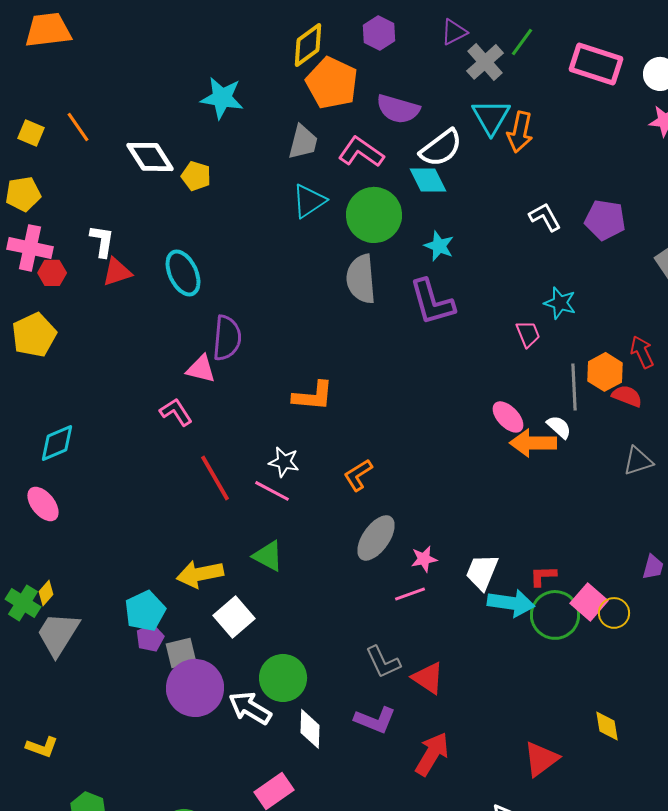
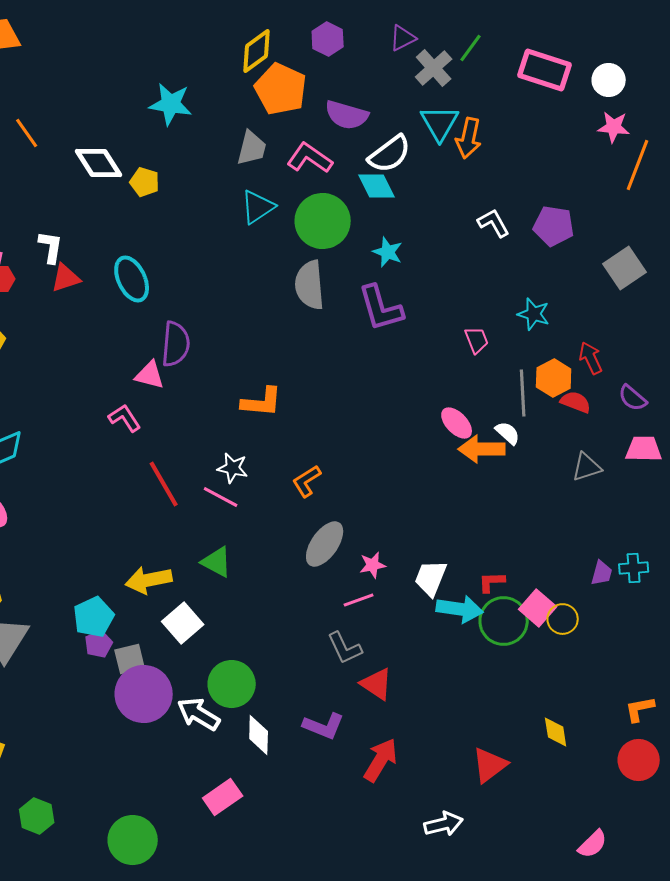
cyan star: (560, 303) -> (534, 314), moved
gray L-shape: (383, 662) -> (345, 648), moved

